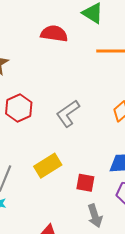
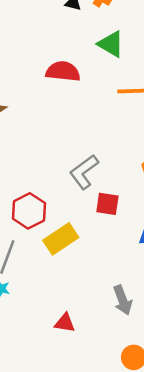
red hexagon: (19, 108) -> (29, 211), moved
red square: (85, 183) -> (107, 204), moved

